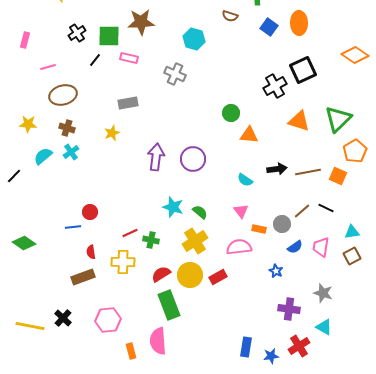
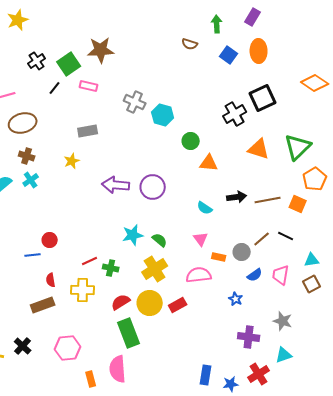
green square: (109, 36) -> (69, 64), turned -35
cyan hexagon: (194, 39) -> (163, 115), moved
purple arrow: (156, 157) -> (116, 185), turned -92
cyan star: (173, 207) -> (133, 235), turned -30
cyan triangle: (324, 327) -> (284, 355), turned -48

